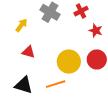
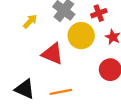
red triangle: (28, 52) -> (52, 54), moved, size x1.5
yellow circle: (69, 62) -> (81, 36), moved

